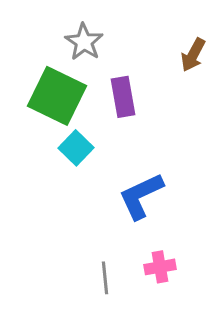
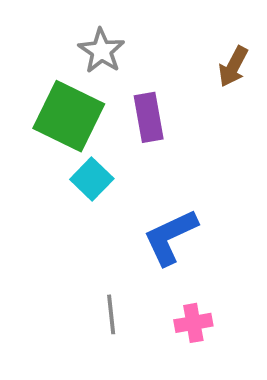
gray line: (105, 278) -> (111, 314), moved

